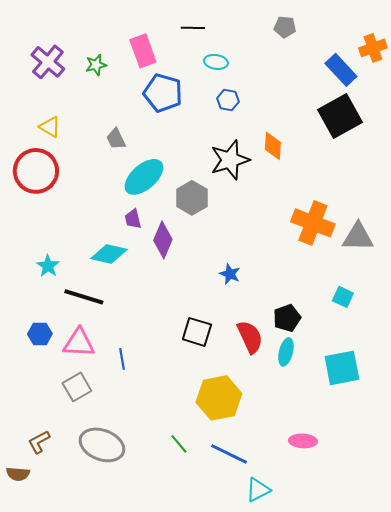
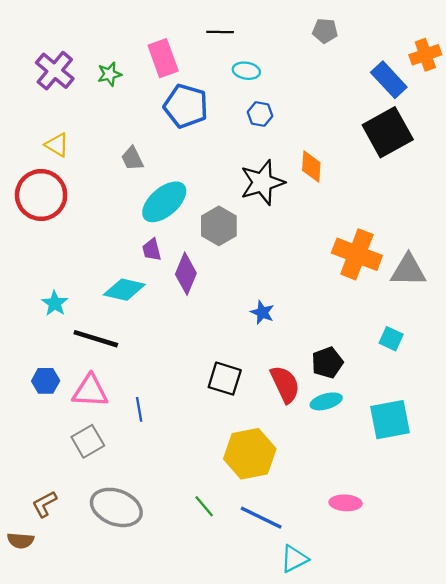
cyan ellipse: (286, 352) -> (326, 401), turned 60

